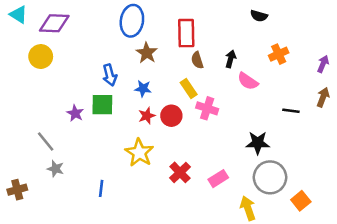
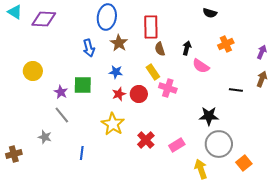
yellow circle: (41, 57) -> (33, 71), moved
blue arrow: (110, 75) -> (89, 48), moved
gray line: (46, 142) -> (62, 115), moved

